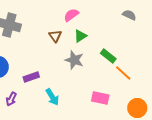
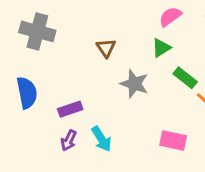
pink semicircle: (71, 15) -> (170, 17), moved
green triangle: (80, 36) -> (161, 48), moved
purple arrow: (11, 99) -> (69, 140), moved

